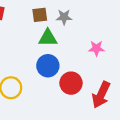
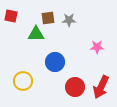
green triangle: (48, 38) -> (36, 34), moved
red circle: (71, 83) -> (75, 87), moved

